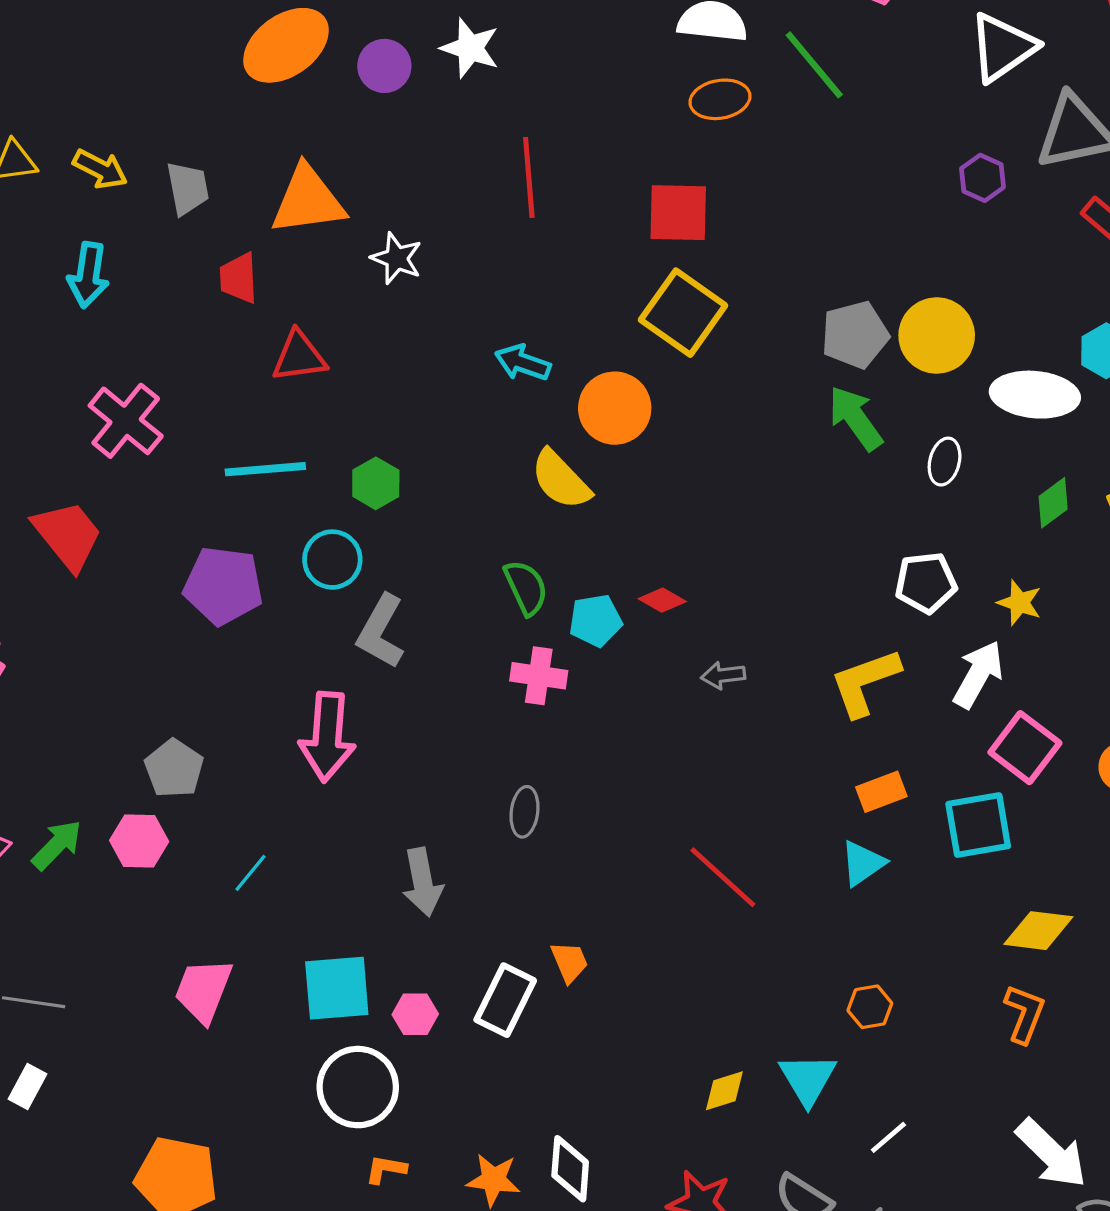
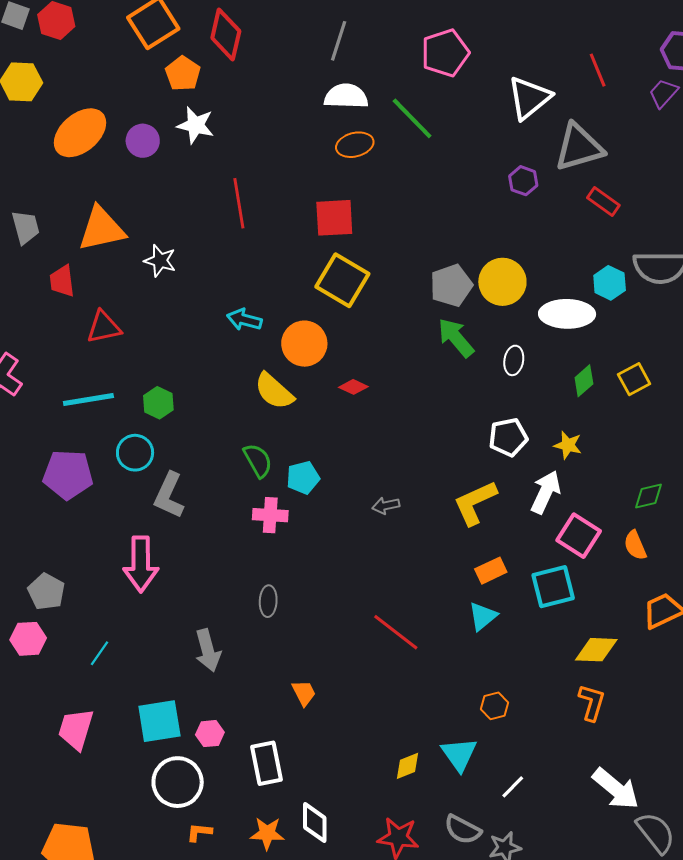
red diamond: (662, 600) -> (353, 387), moved
white rectangle: (505, 1000) -> (267, 763), moved, turned -33

